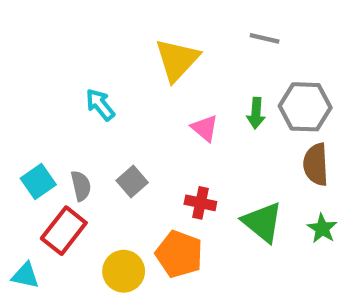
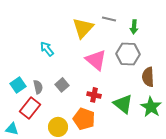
gray line: (265, 38) -> (109, 19), moved
gray hexagon: (305, 107) -> (128, 54), moved
green arrow: (256, 113) -> (134, 27), moved
pink triangle: (205, 128) -> (96, 60), size x1.6
green star: (322, 228) -> (151, 107), size x1.5

